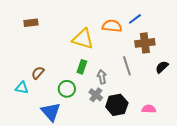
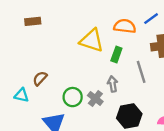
green rectangle: (82, 67) -> (116, 54), moved
gray cross: (96, 95) -> (95, 99), moved

